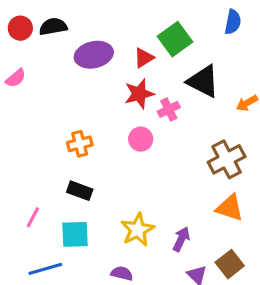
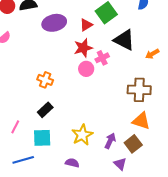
pink circle: (141, 139) -> (86, 69), moved
orange cross: (80, 144) -> (45, 80), turned 35
brown cross: (227, 159) -> (139, 90), turned 30
black rectangle: (80, 191) -> (45, 110), turned -63
brown square: (230, 264) -> (133, 144), moved

